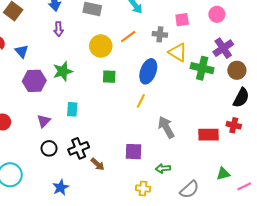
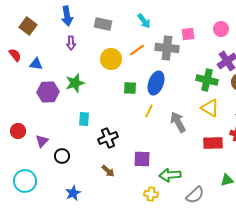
gray cross: (160, 34) -> (167, 48), size x1.6
blue triangle: (22, 51) -> (36, 64), turned -40
yellow triangle: (178, 52) -> (210, 108), moved
green square: (109, 77) -> (130, 88), moved
purple triangle: (44, 121) -> (42, 141), moved
gray arrow: (166, 127) -> (178, 122), moved
black cross: (79, 148) -> (108, 138), moved
green arrow: (163, 168) -> (170, 175), size x1.5

